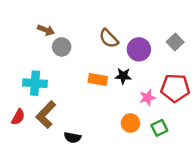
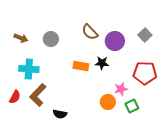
brown arrow: (46, 30) -> (21, 38), moved
pink star: (147, 98) -> (121, 89), moved

